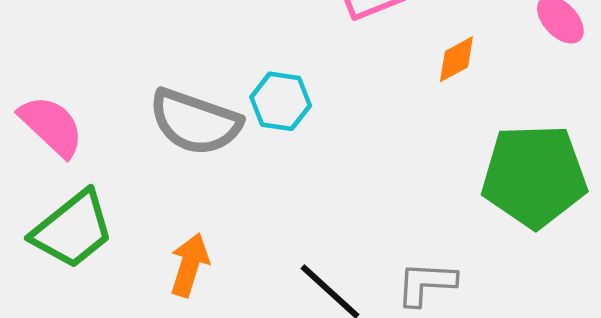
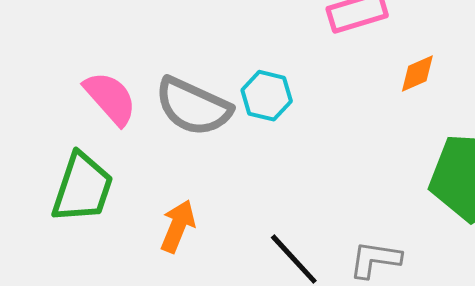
pink semicircle: (51, 126) -> (110, 98), moved
green trapezoid: (73, 230) -> (82, 188), turned -38

